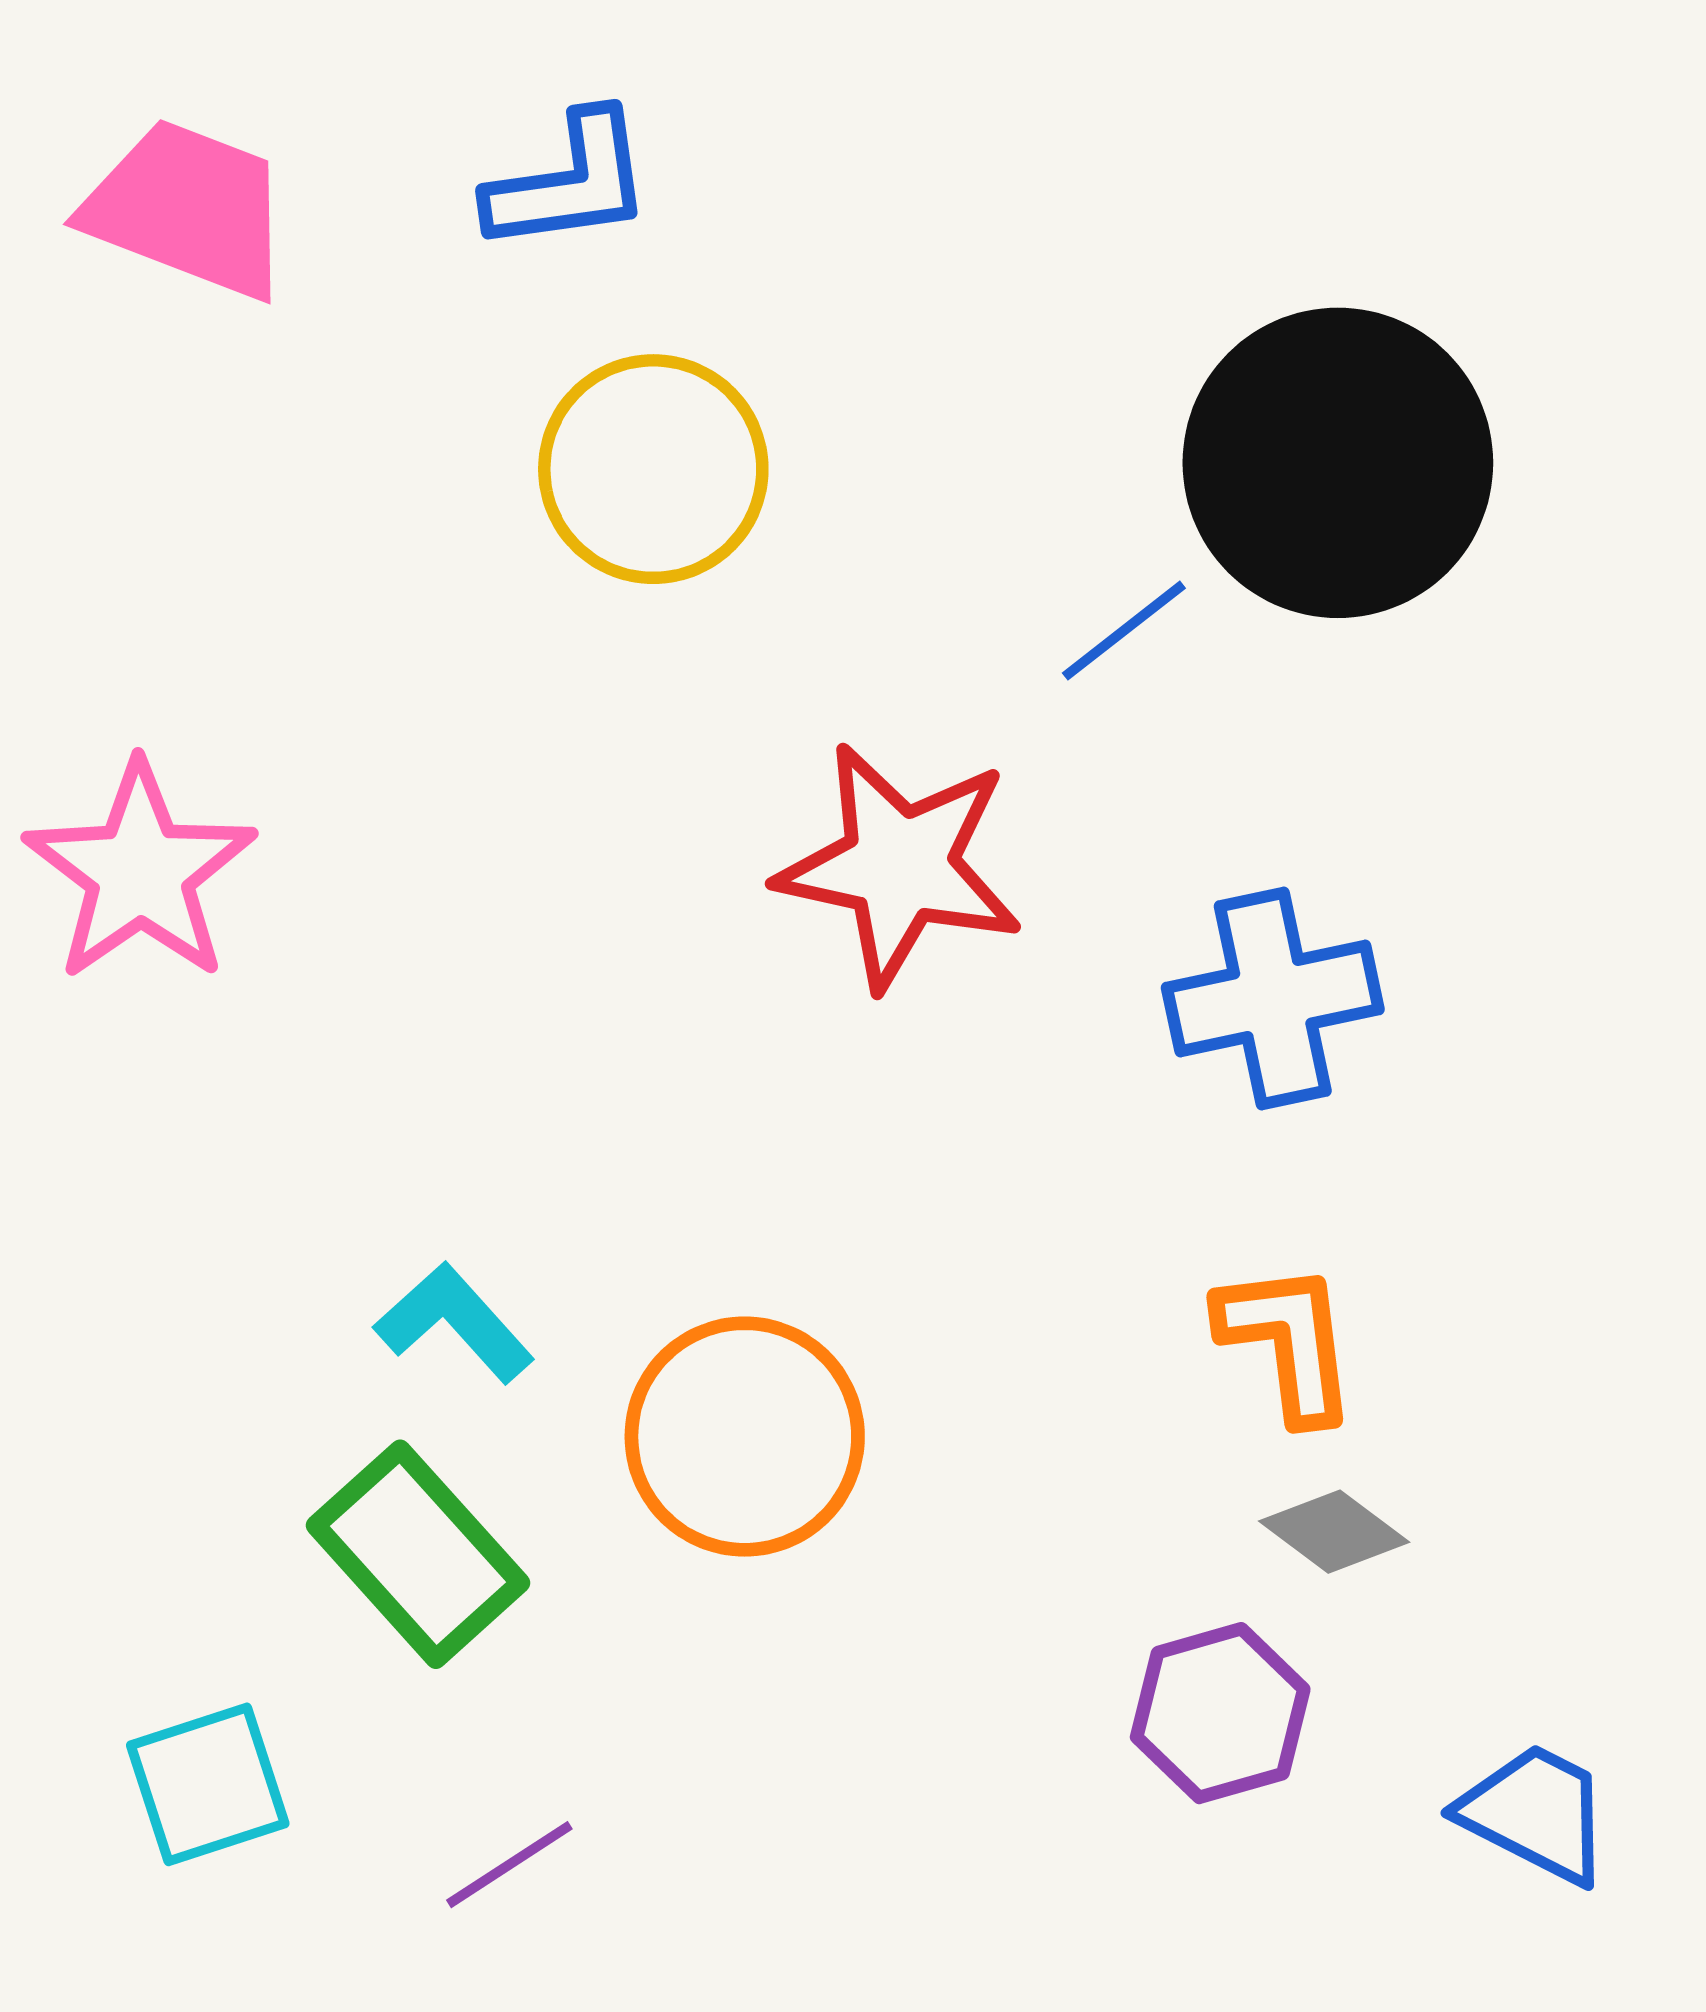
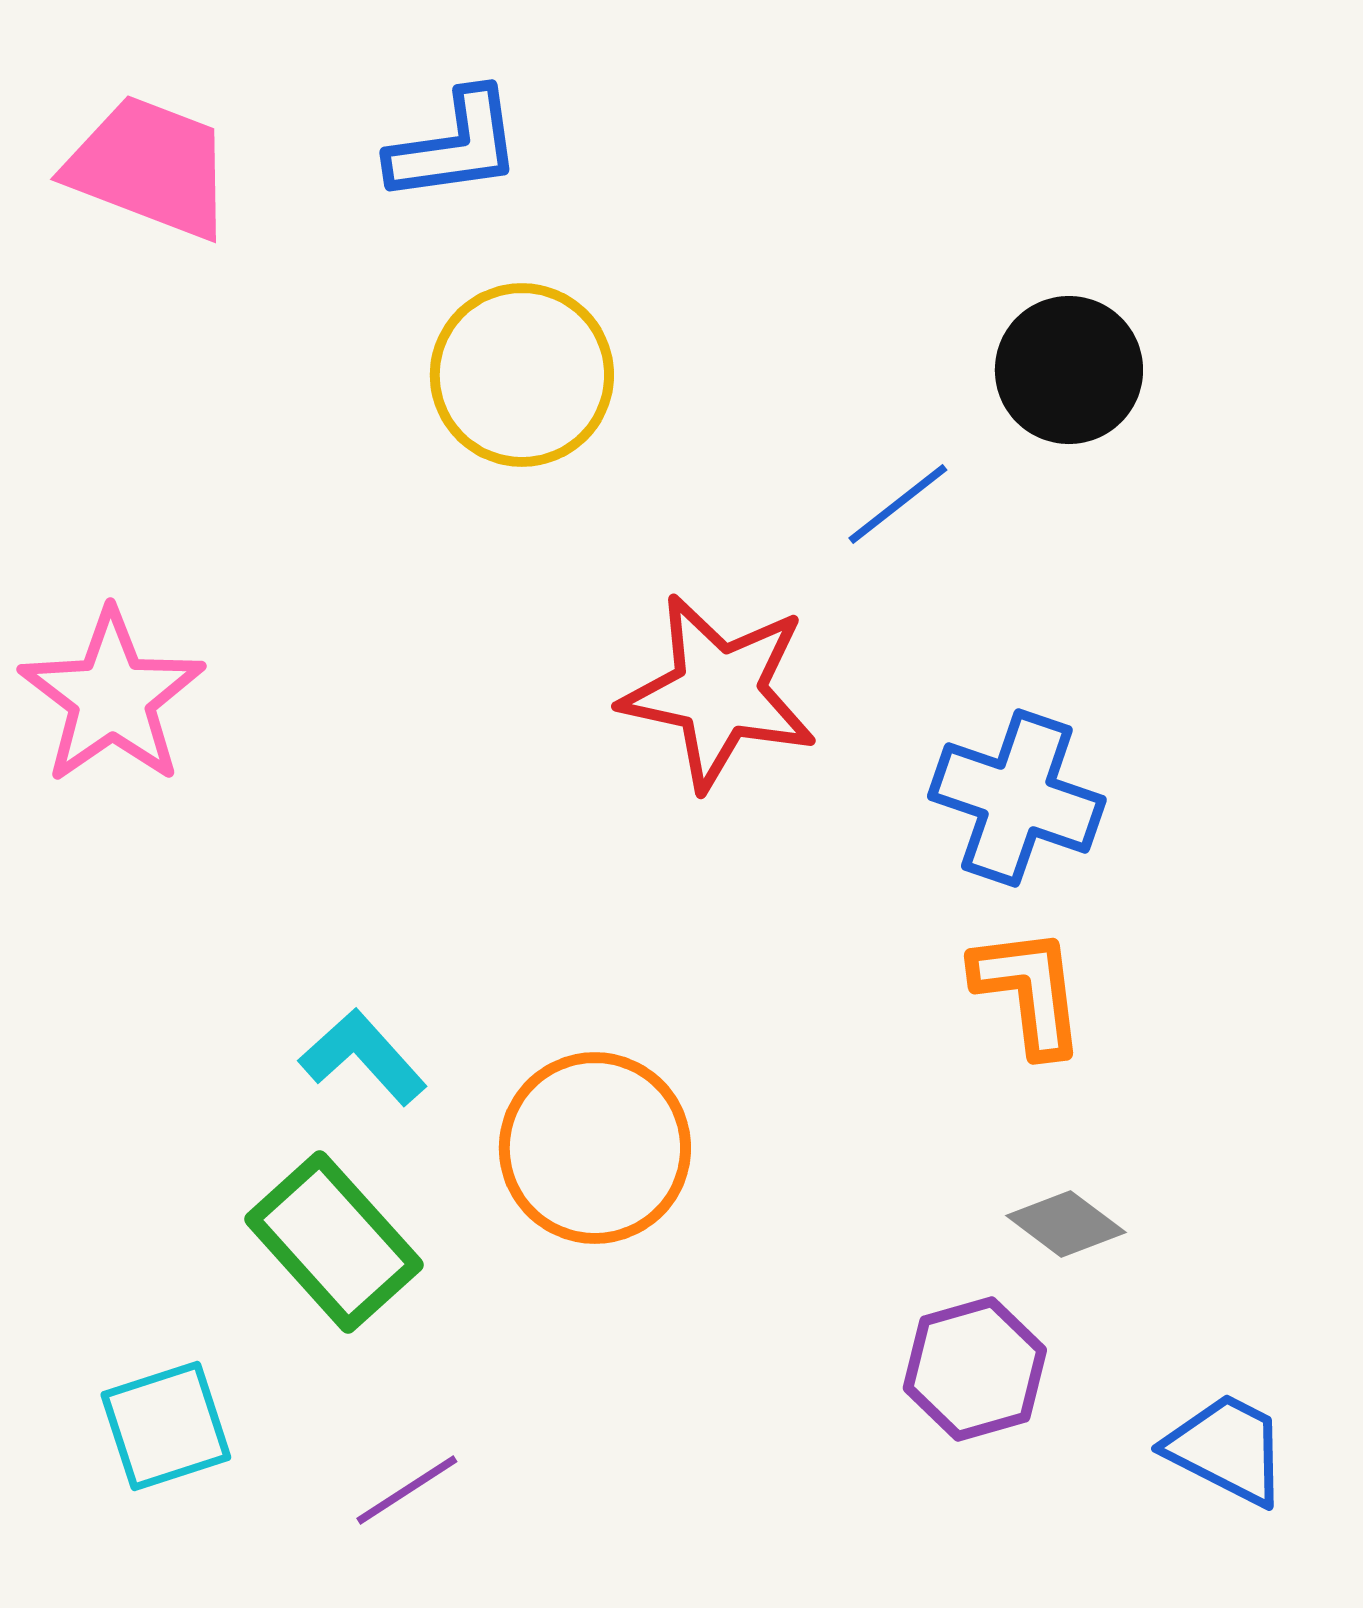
black circle: (1338, 463) -> (1069, 370), size x0.6
blue cross: (1273, 998) -> (1017, 798), turned 31
orange L-shape: (1288, 1341) -> (1029, 991), moved

